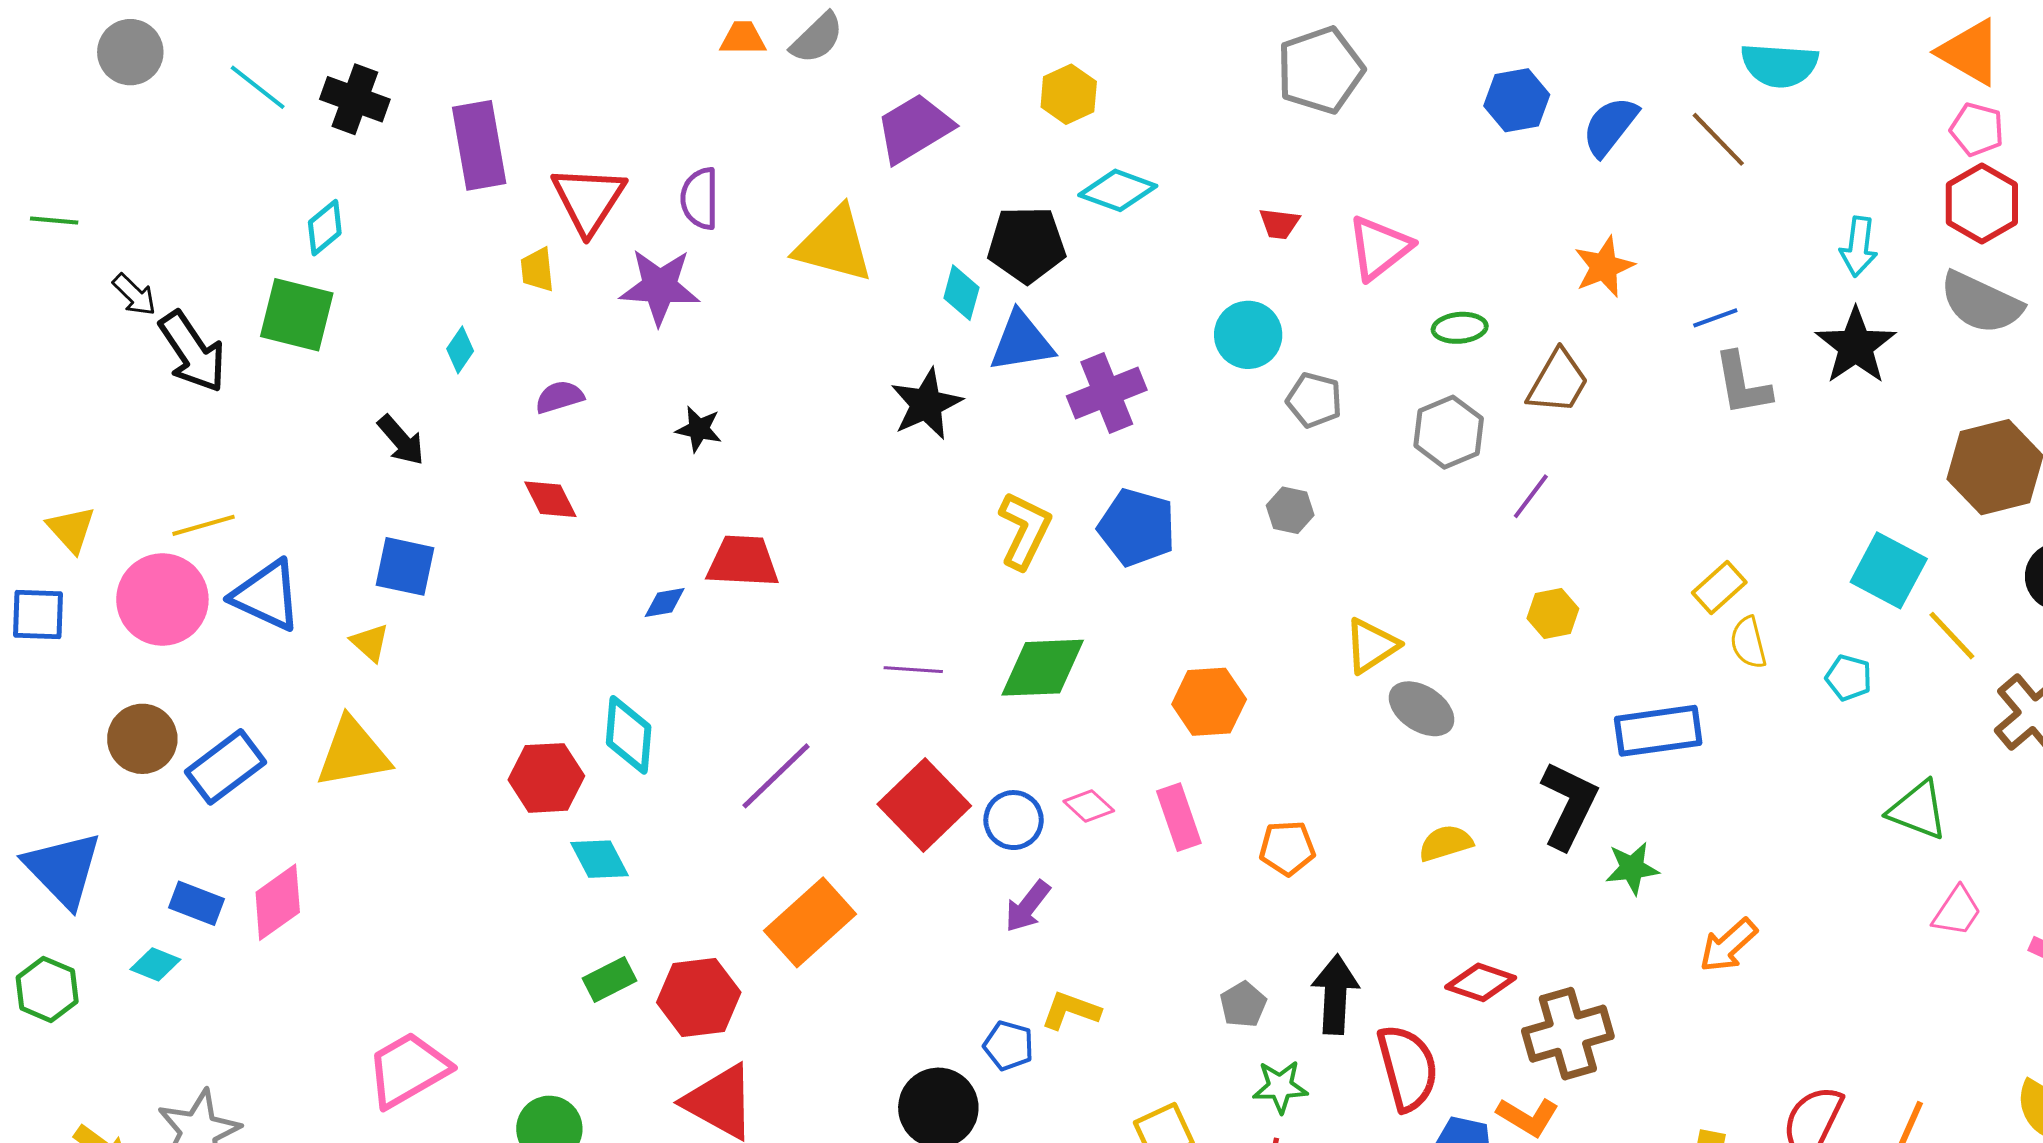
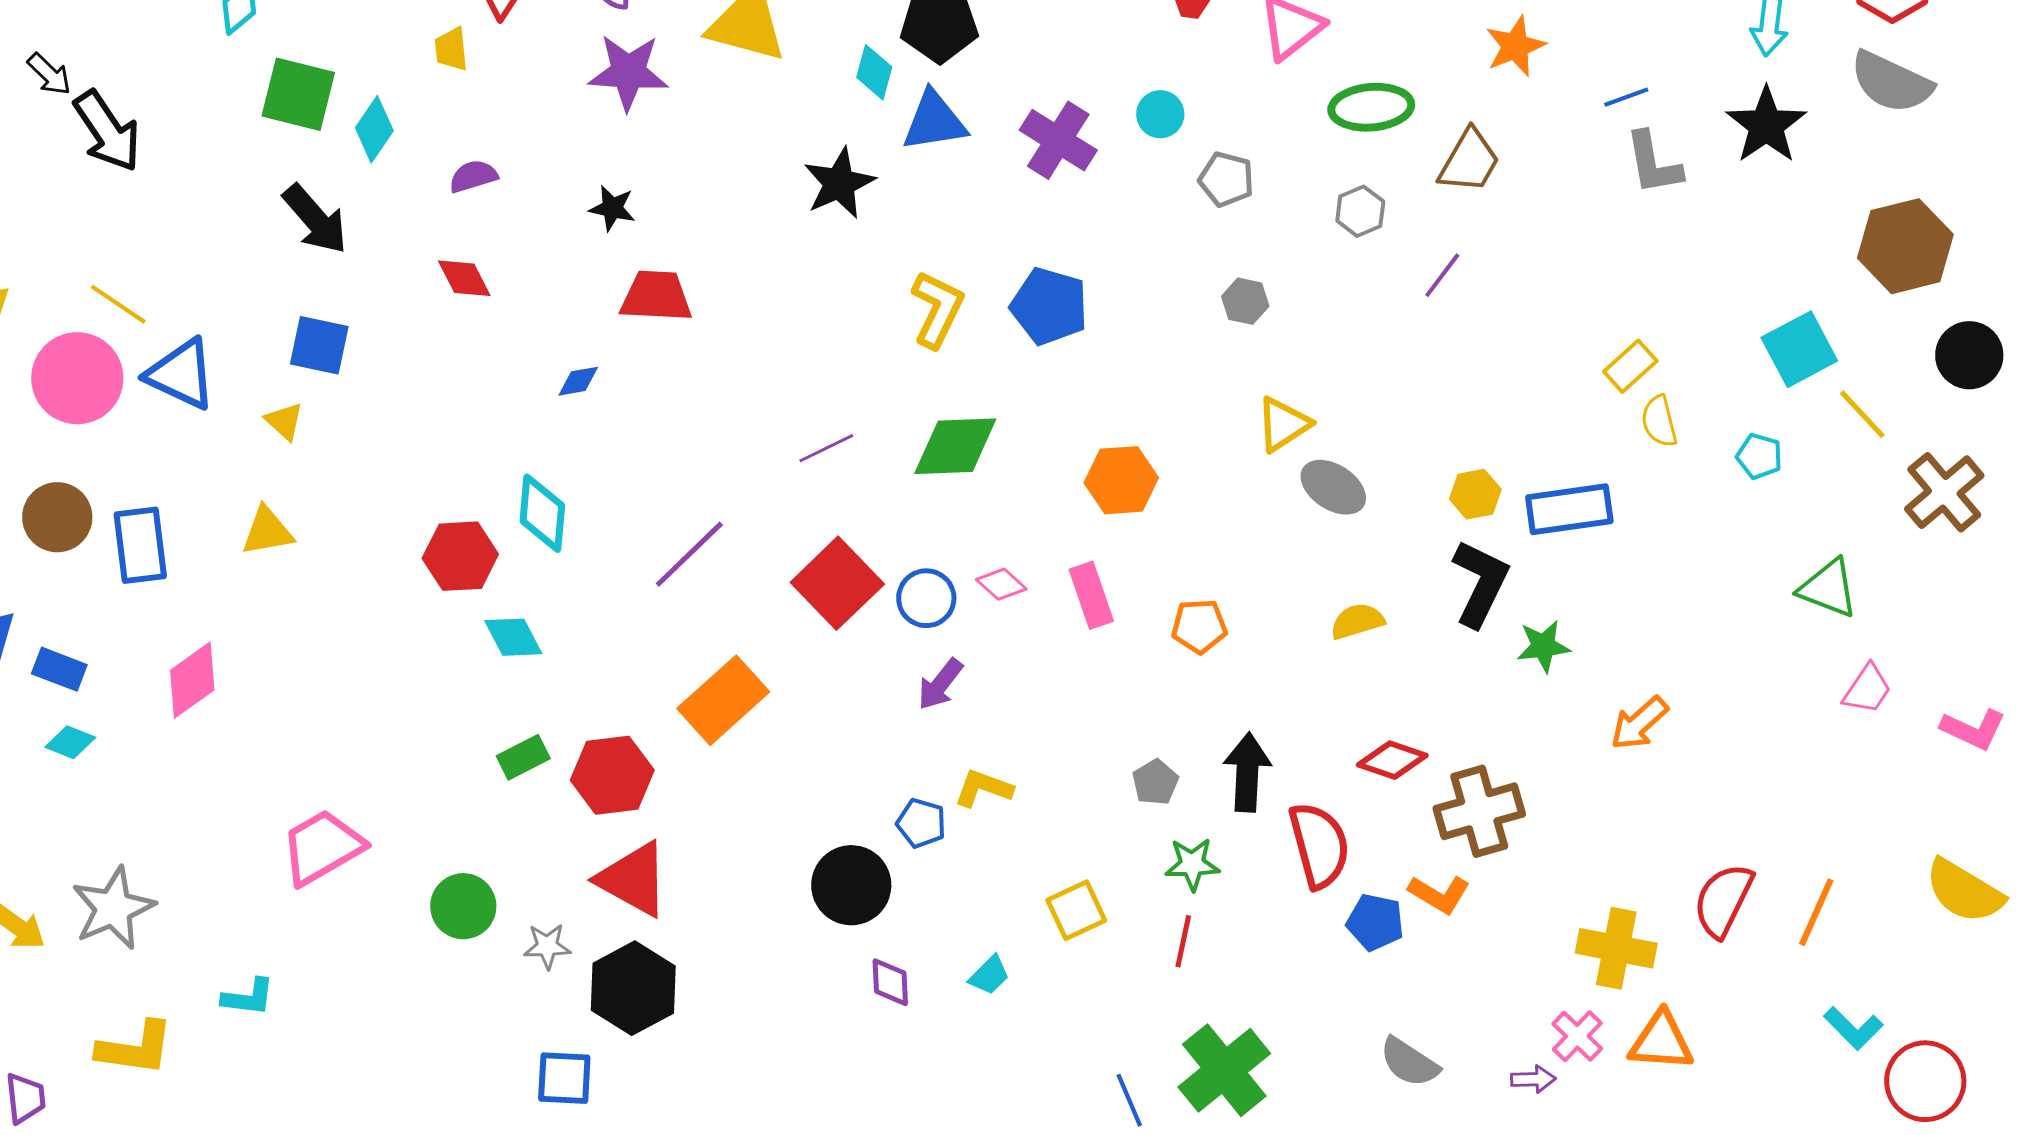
purple star: (660, 287) -> (628, 72), moved
green square: (297, 315) -> (298, 94), moved
green ellipse: (1460, 328) -> (1371, 107), size x1.5
cyan circle: (1248, 335) -> (1160, 114), size x0.7
cyan diamond: (460, 350) -> (374, 129), size x1.4
purple cross: (1107, 393) -> (1058, 140), moved, turned -36
gray hexagon: (1449, 432) -> (1360, 211), size x0.7
black arrow: (401, 440) -> (315, 219), size x1.4
gray hexagon: (1290, 510) -> (1245, 301), moved
yellow line: (204, 525) -> (118, 304), turned 50
red trapezoid: (743, 561) -> (656, 296), moved
cyan square: (1889, 570) -> (1799, 349), turned 34
yellow hexagon: (1553, 614) -> (1475, 494), moved
purple line: (913, 670) -> (826, 448), turned -30
yellow triangle: (353, 753) -> (267, 531), size x0.7
blue rectangle: (226, 767) -> (140, 545), turned -60
blue rectangle: (196, 903) -> (59, 669), moved

